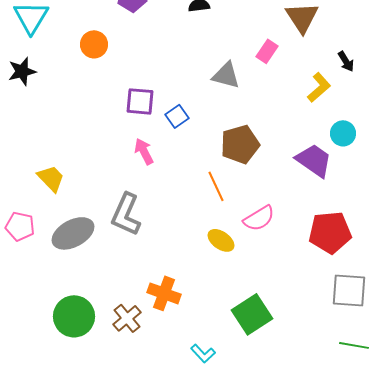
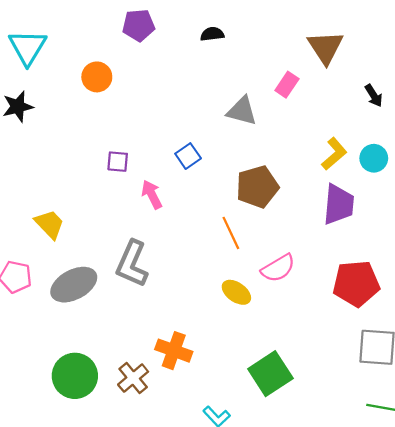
yellow L-shape: (319, 87) -> (334, 154), moved
purple square: (140, 101) -> (118, 162), moved, size x0.7
cyan circle: (343, 133) -> (374, 158), moved
purple trapezoid: (314, 160) -> (339, 204), turned 60

